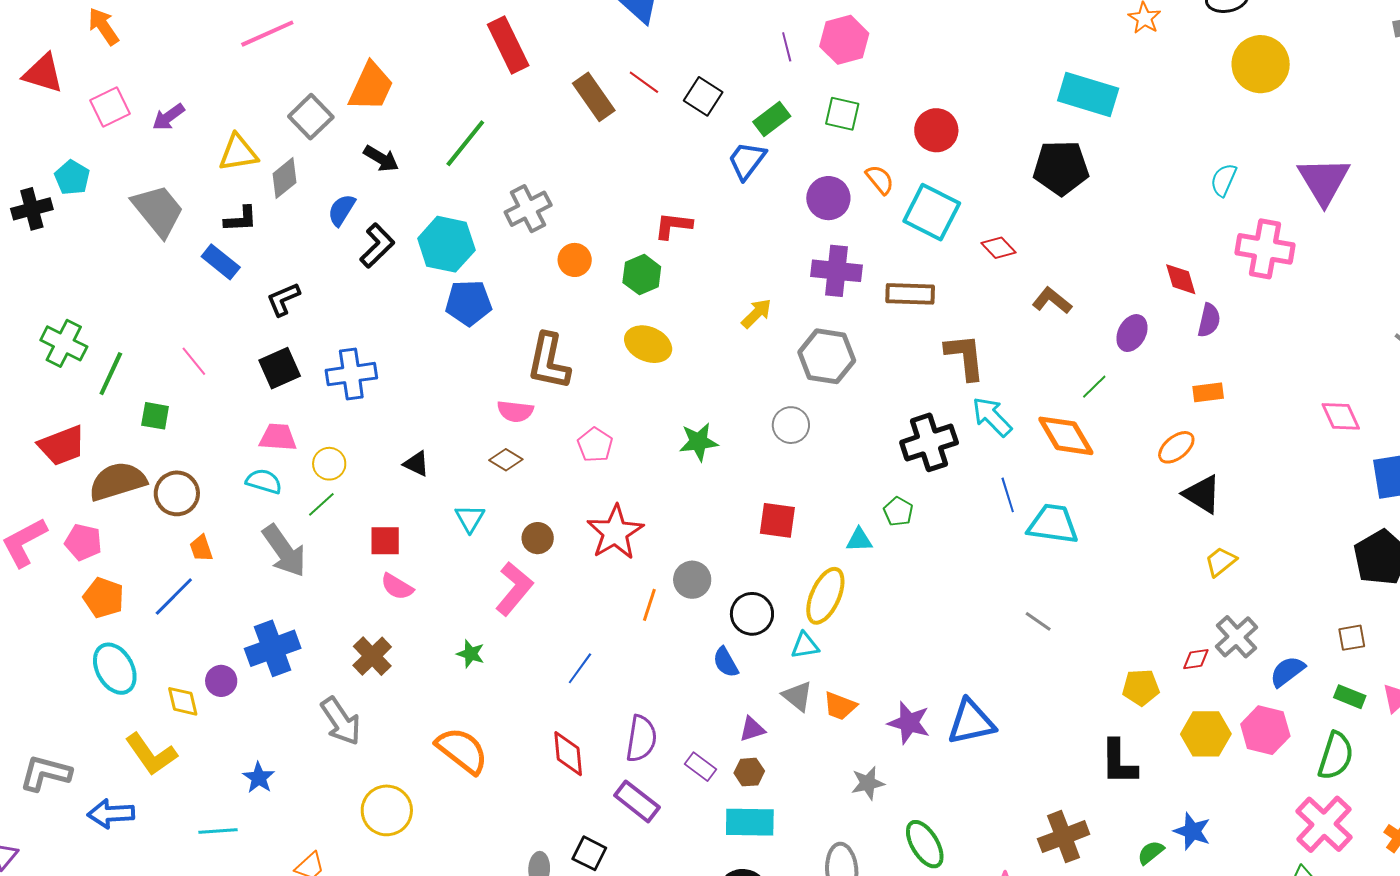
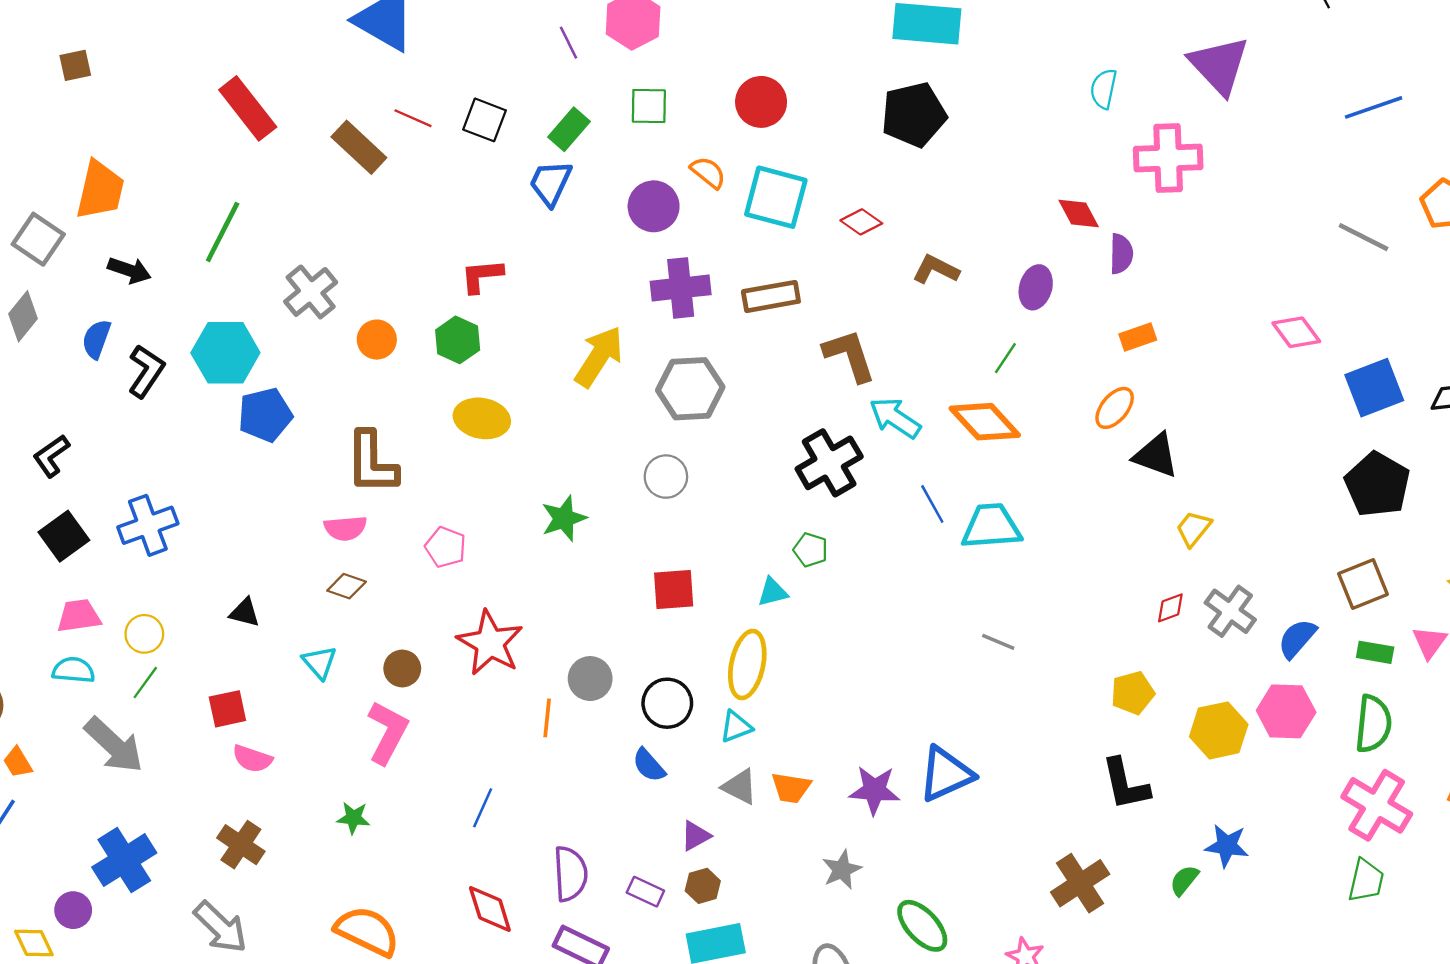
yellow arrow: (756, 313) -> (599, 357), size x1.6
brown square: (1352, 638) -> (1363, 584), size x1.5
red diamond: (1196, 659) -> (1170, 608), moved

